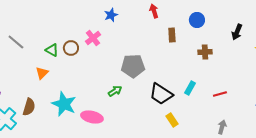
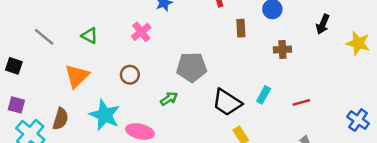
brown circle: (71, 48) -> (130, 75), moved
green triangle: (52, 50) -> (90, 36), moved
orange triangle: (42, 73) -> (77, 76), size x1.5

